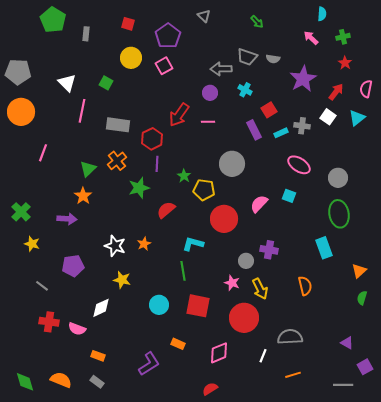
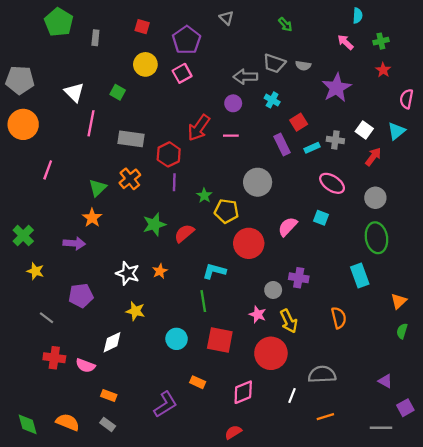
red arrow: (336, 92) -> (373, 157), moved
green star: (139, 188) -> (154, 224), moved

